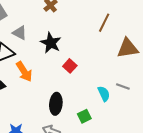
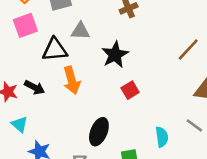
gray triangle: (20, 33) -> (80, 31), turned -42
gray line: (123, 86) -> (194, 125), moved

